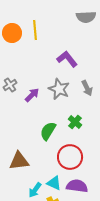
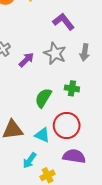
gray arrow: (87, 88) -> (85, 52), turned 35
green cross: (75, 122) -> (72, 88), turned -32
cyan triangle: (54, 183) -> (42, 135), moved

